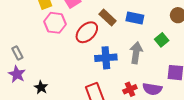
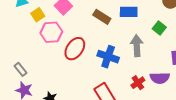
red ellipse: (87, 32) -> (75, 49), moved
blue cross: (106, 58) -> (108, 57), turned 35

